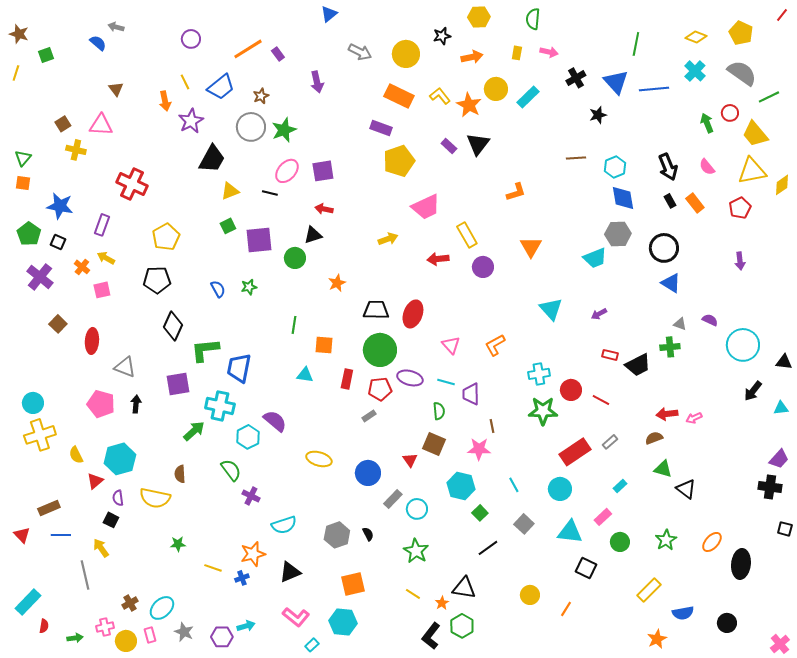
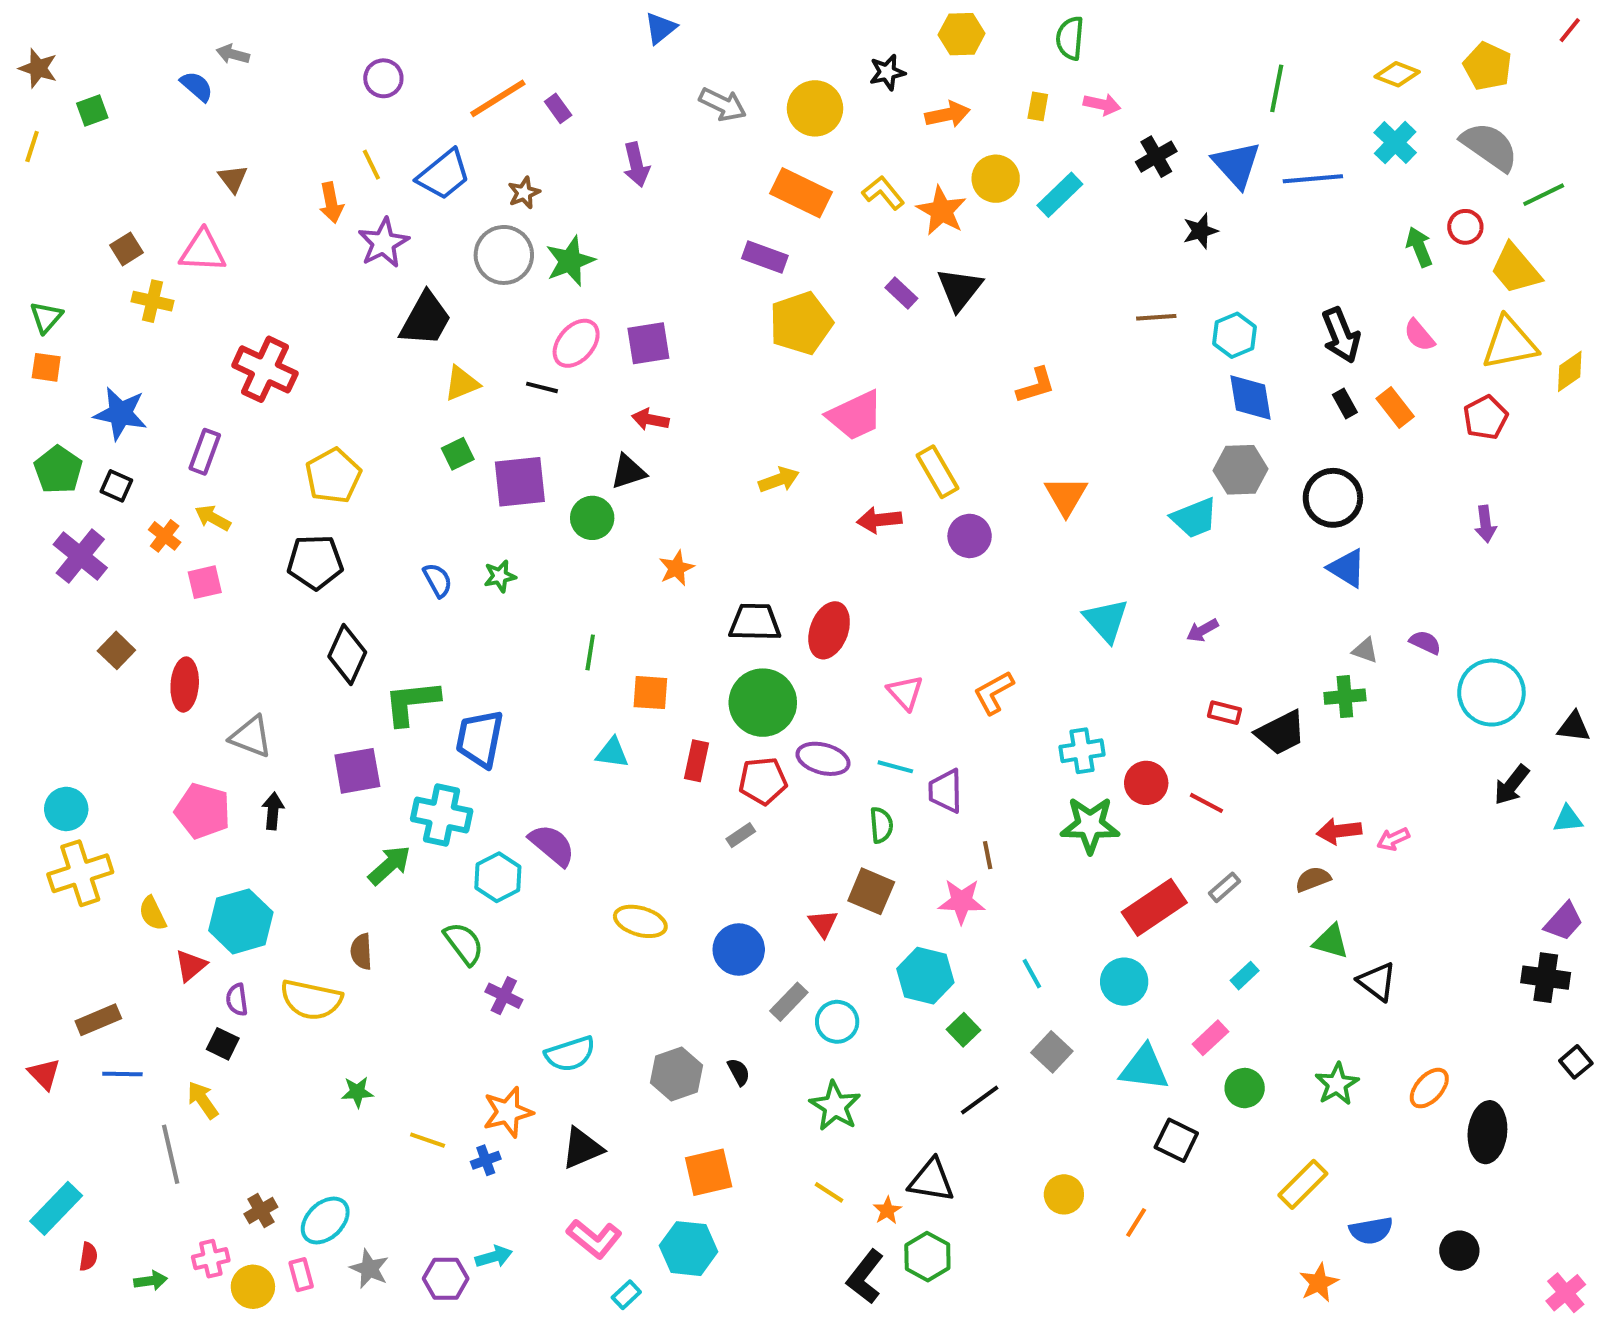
black square: (785, 529) -> (1576, 1062), turned 35

